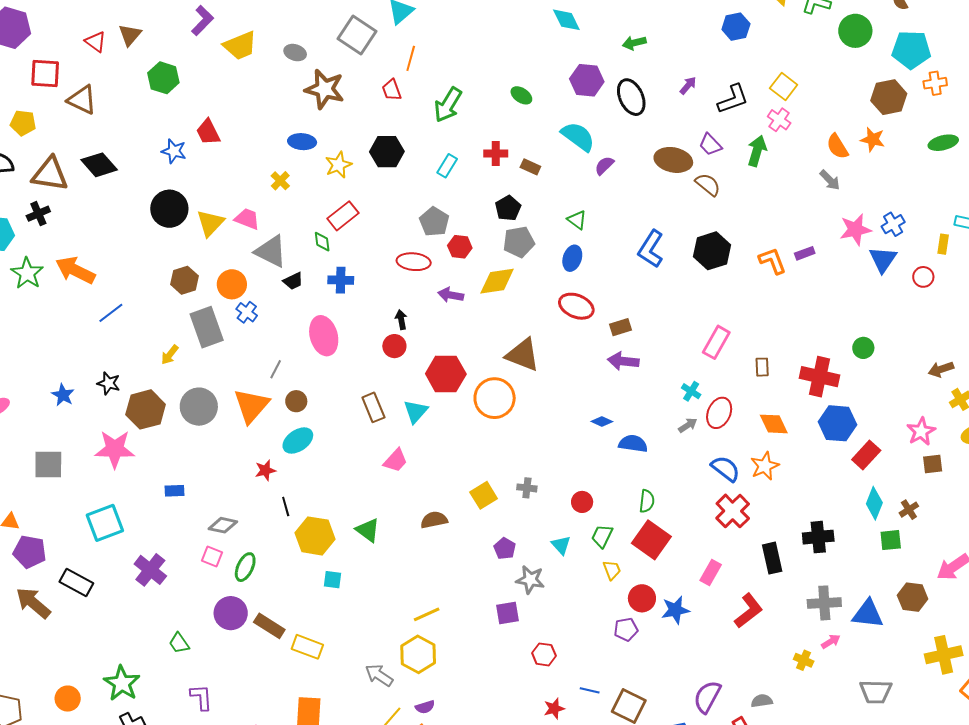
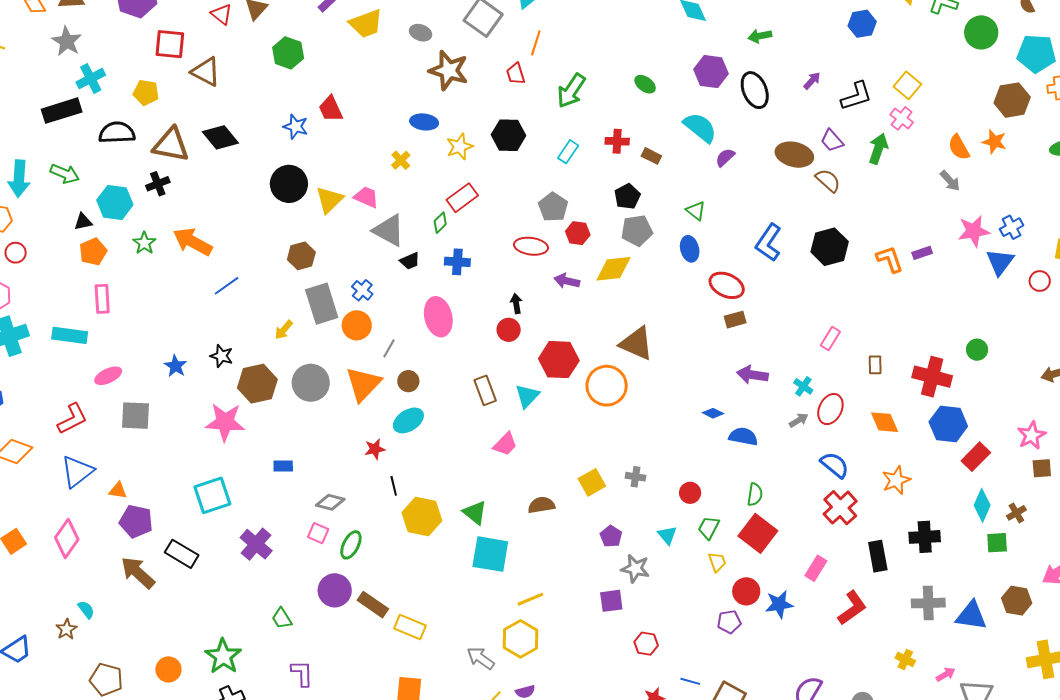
green diamond: (322, 242) -> (440, 223), turned 50
blue ellipse: (572, 258) -> (690, 249), turned -35
green star: (27, 273) -> (144, 243), size x0.7
orange circle: (232, 284) -> (357, 325), moved
red ellipse: (576, 306) -> (727, 285), moved
pink rectangle: (716, 342) -> (830, 338), size x0.7
purple arrow: (623, 361) -> (752, 375), moved
gray square: (48, 464) -> (136, 416), moved
orange star: (765, 466) -> (896, 480), moved
cyan square: (333, 580) -> (490, 554), moved, size x2.0
pink arrow: (831, 641) -> (946, 674), moved

